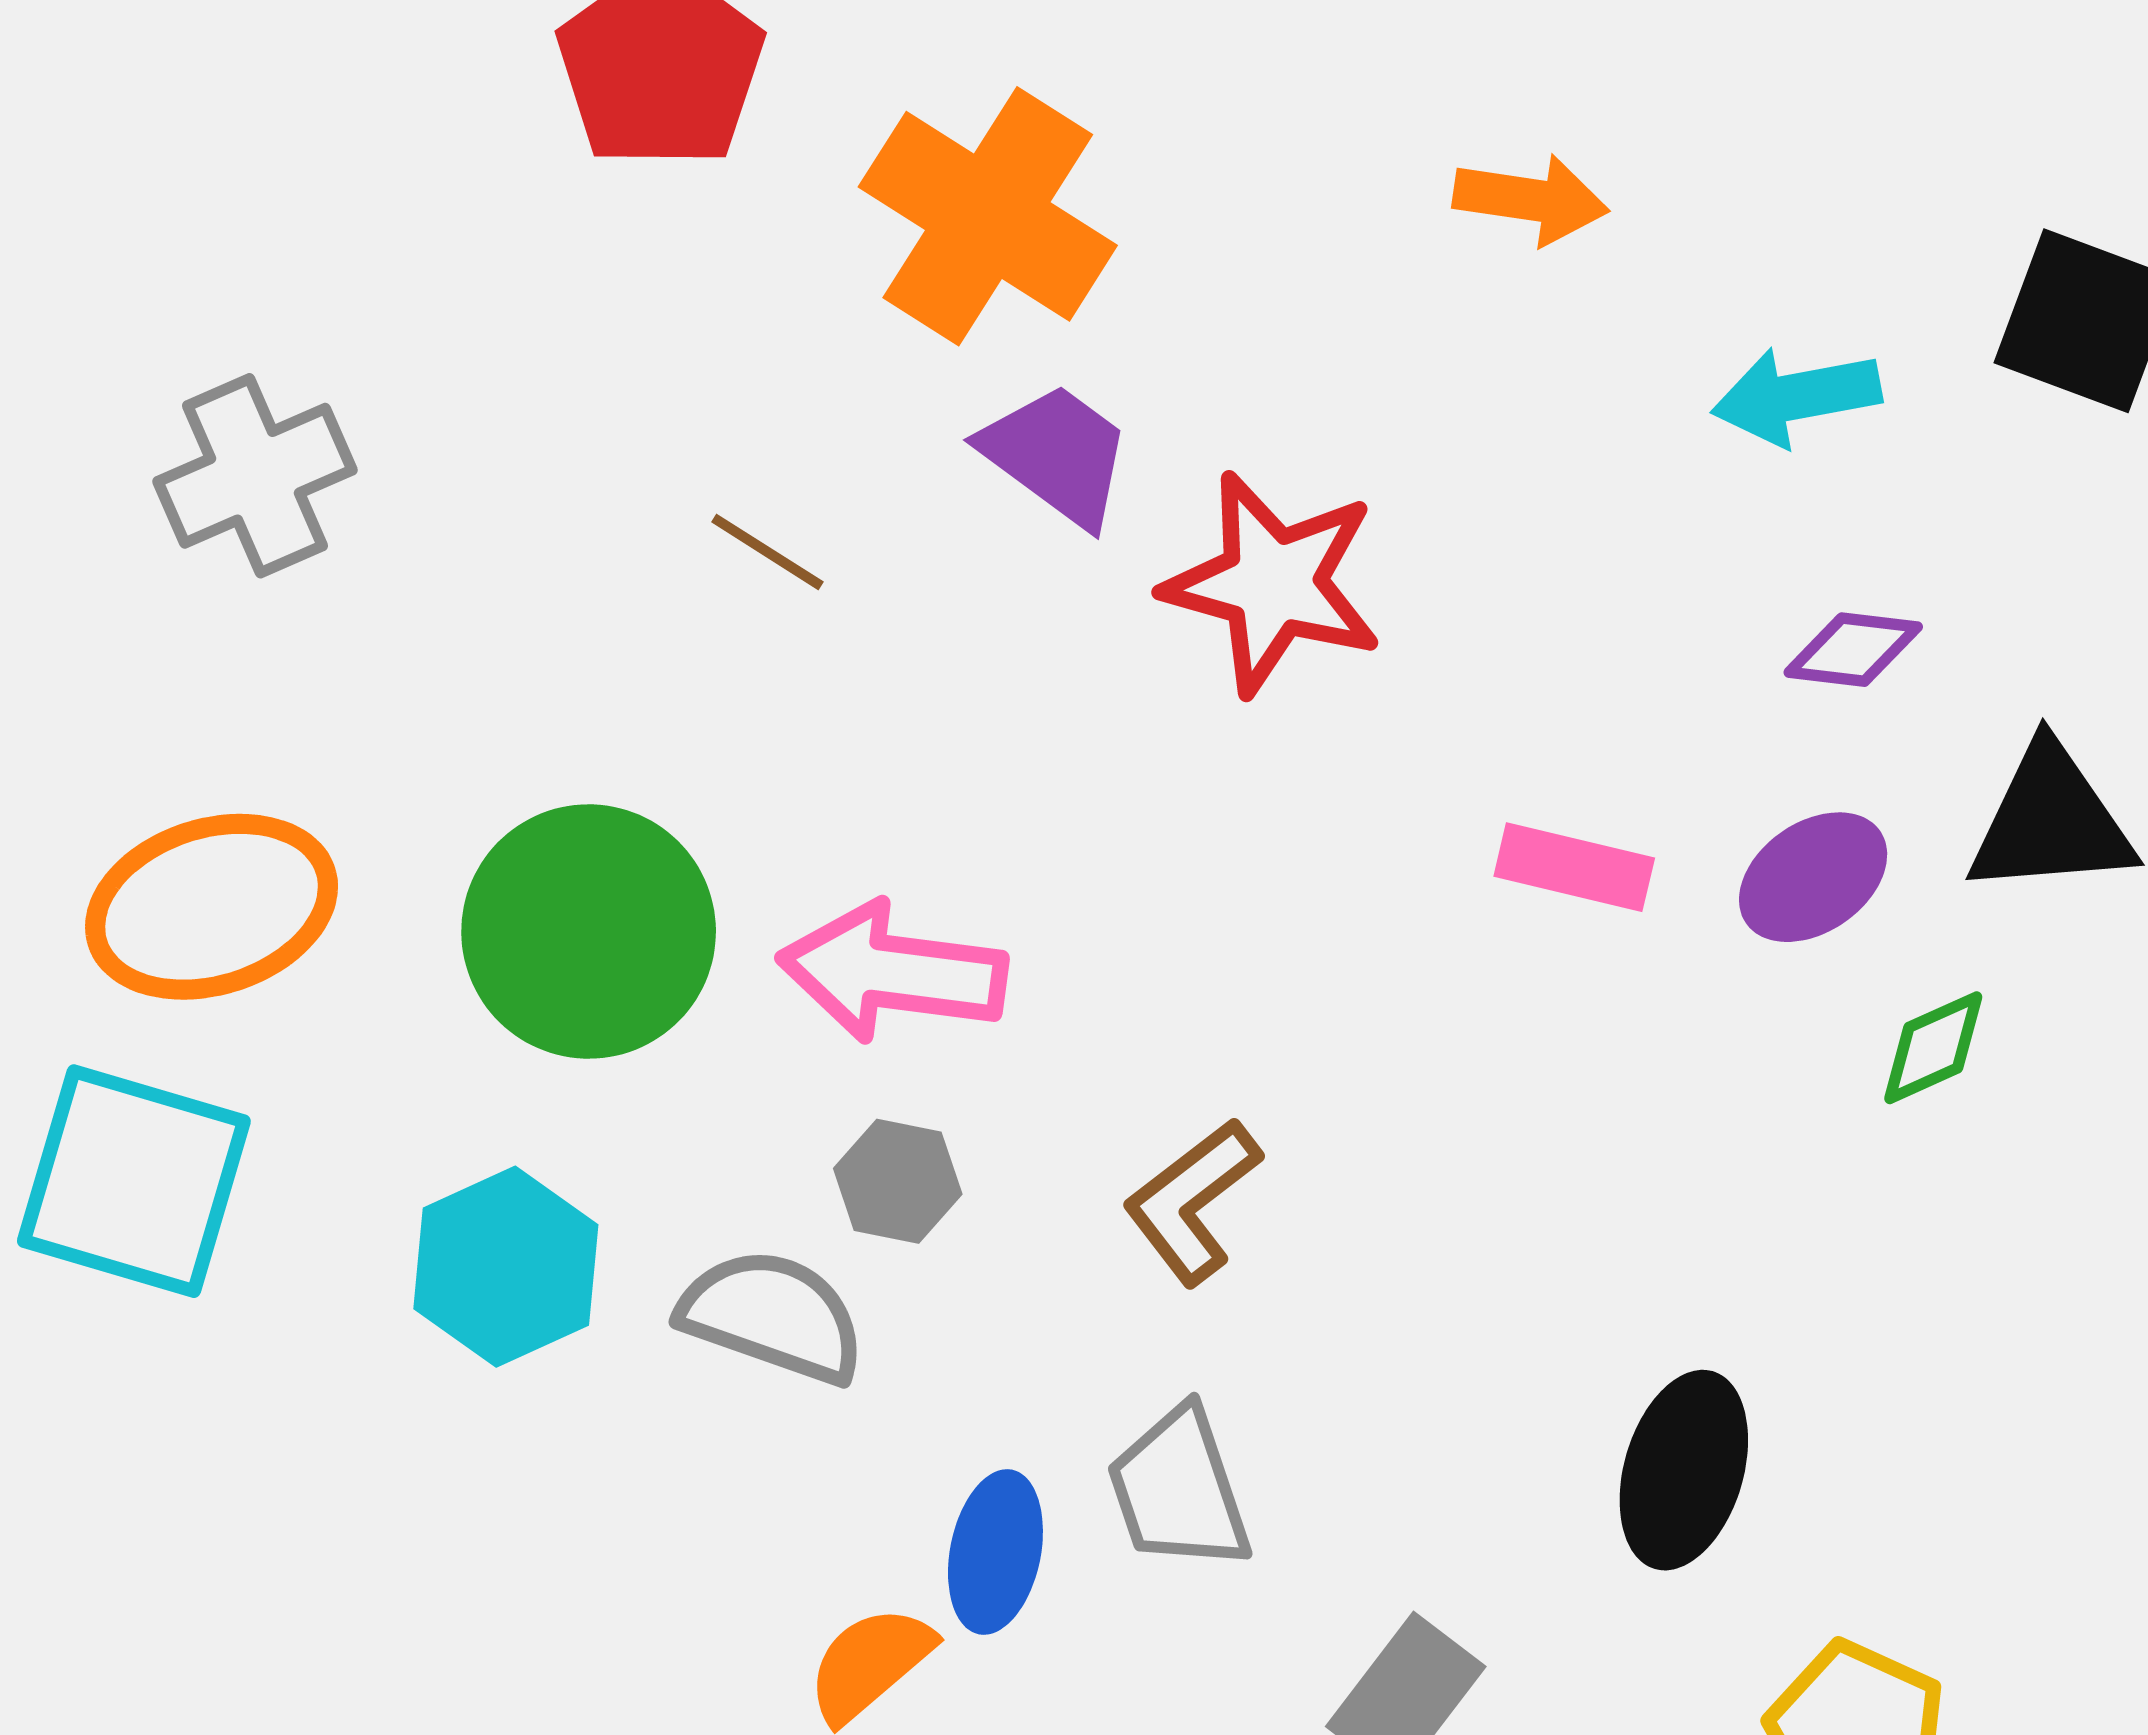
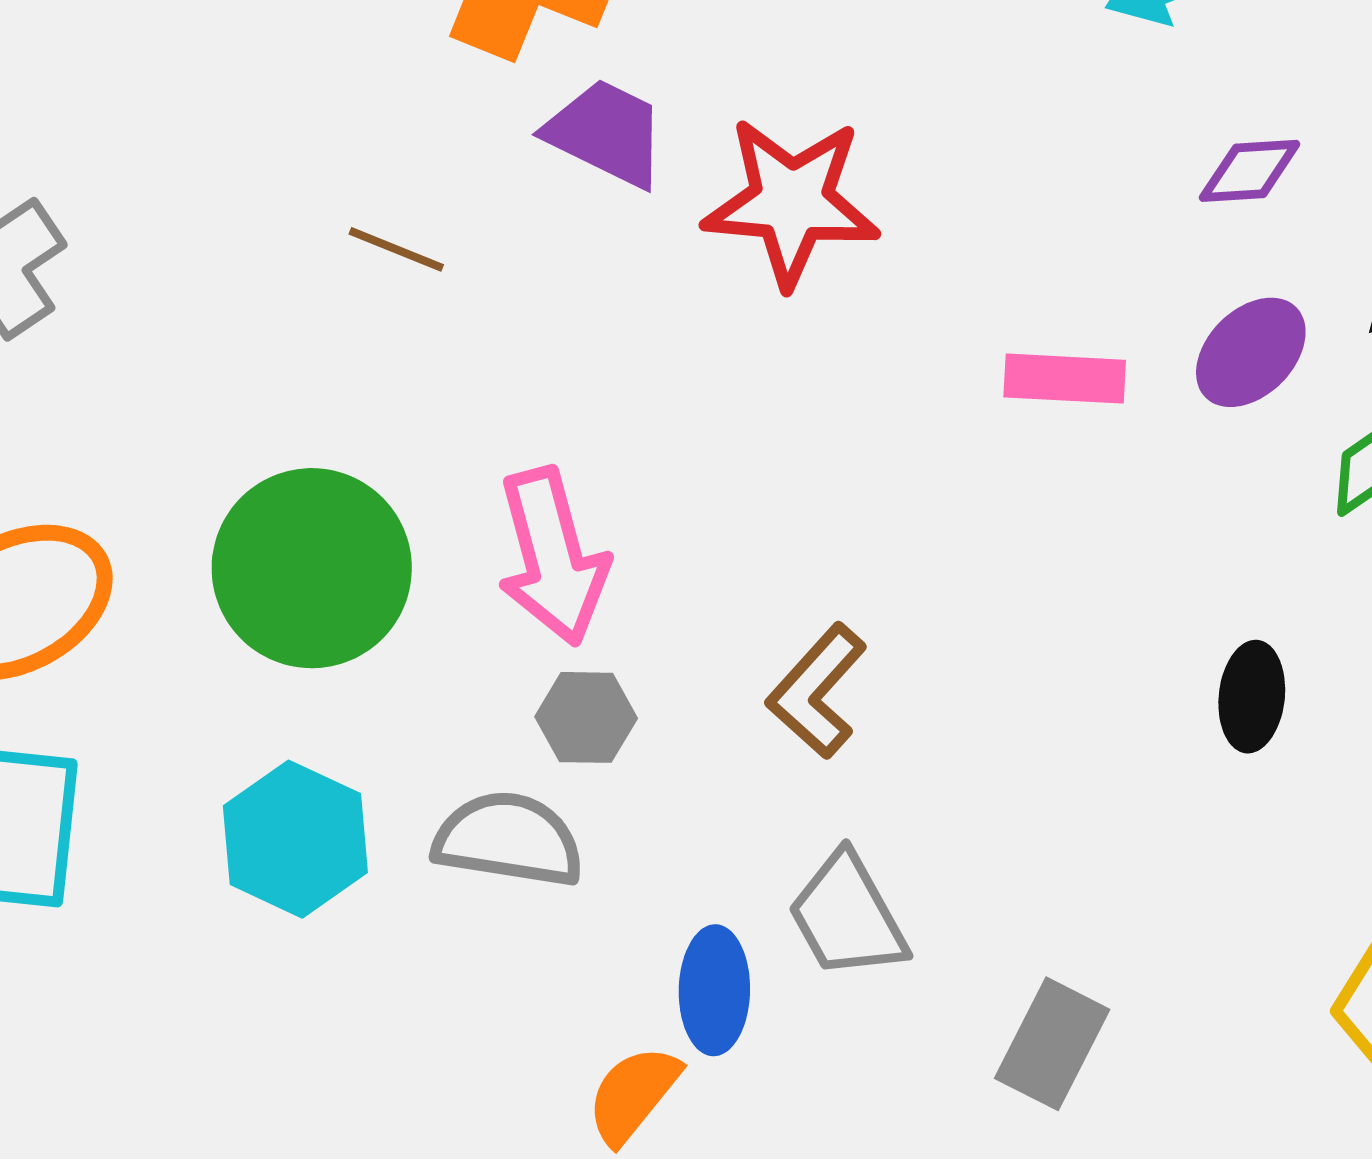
pink arrow: (892, 972) -> (552, 557), turned -102
black ellipse: (1684, 1470) -> (1252, 697), moved, size x0.7

